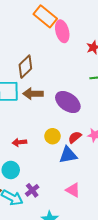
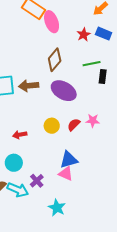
brown diamond: (25, 67) -> (55, 60), moved
blue triangle: (68, 155) -> (69, 160), moved
pink triangle: (73, 190) -> (66, 174), moved

